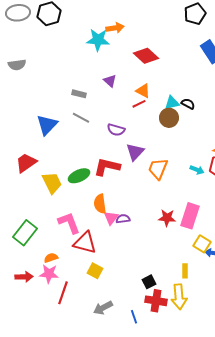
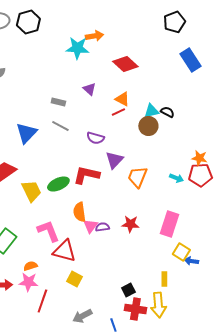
red star: (167, 218) -> (130, 224), moved

